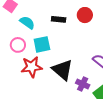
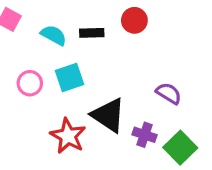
cyan semicircle: (27, 23) -> (54, 35), moved
red star: (32, 67) -> (68, 136), moved, turned -30

